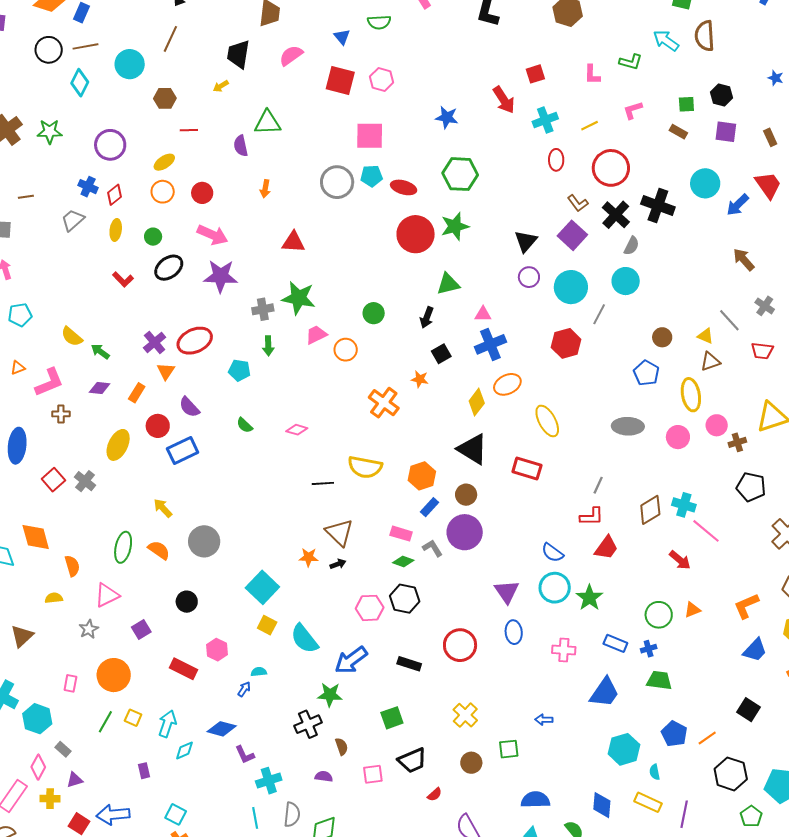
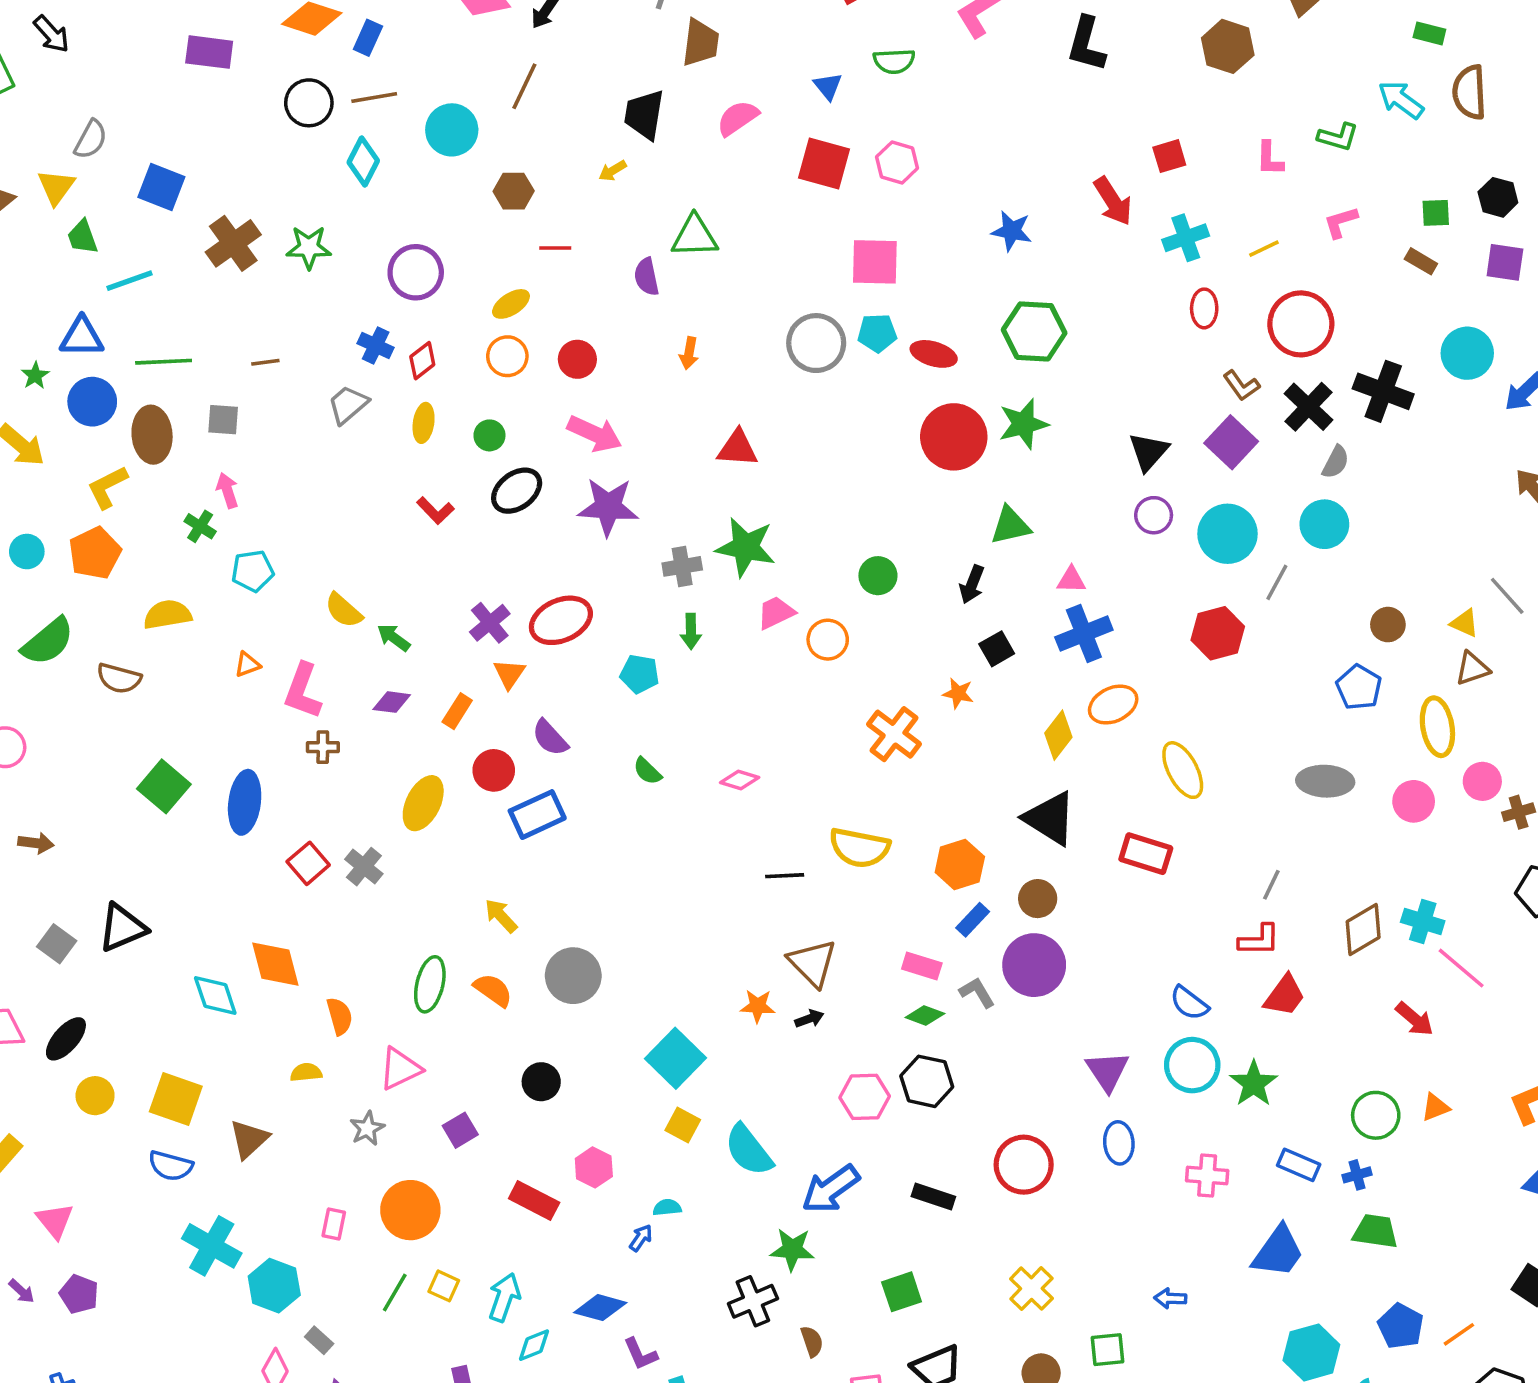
pink L-shape: (49, 382) -> (303, 691), turned 132

